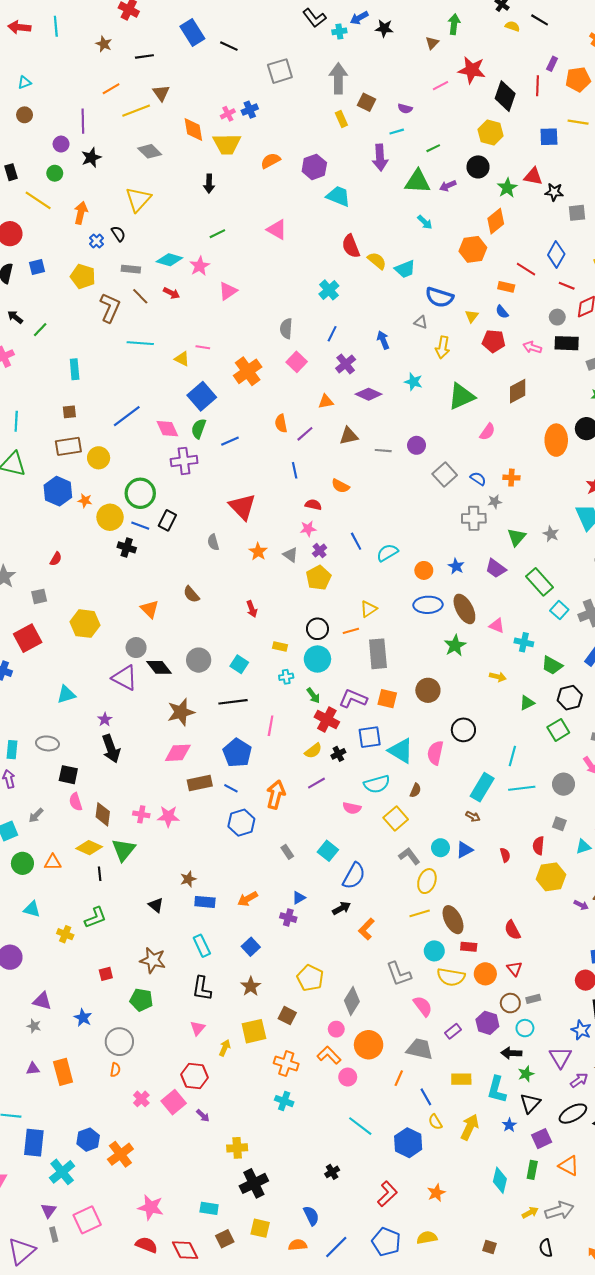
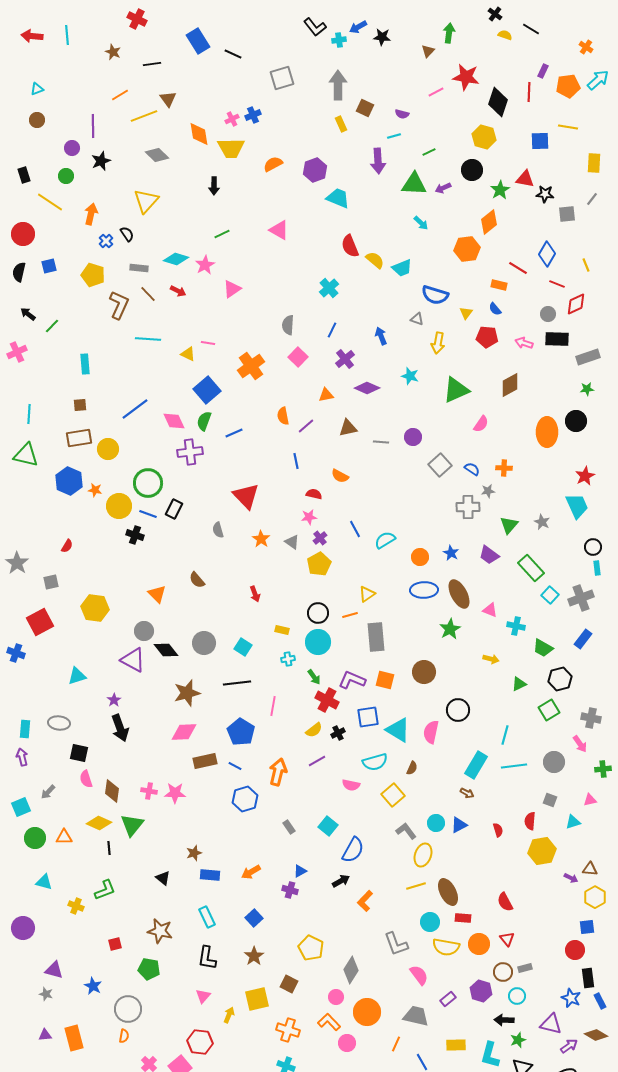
purple triangle: (560, 1057) -> (551, 1024), turned -45

